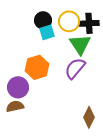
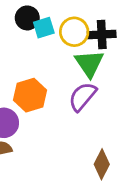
black circle: (43, 20) -> (27, 18), moved
cyan square: (47, 32) -> (44, 28), moved

